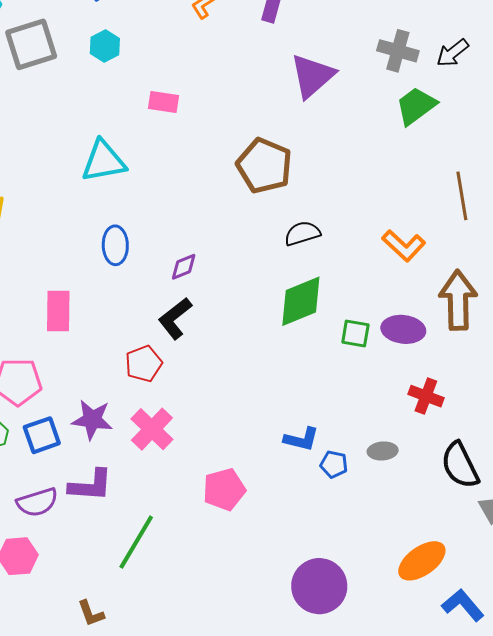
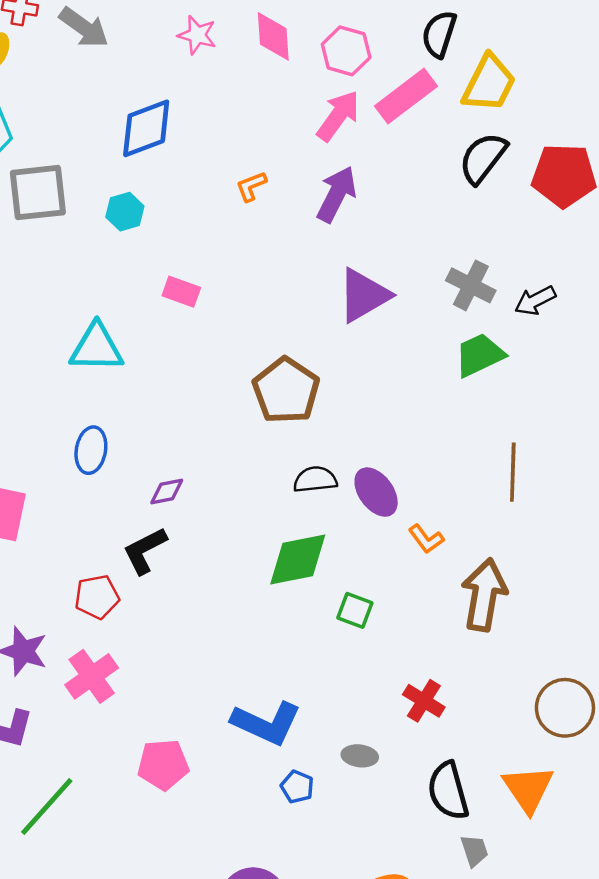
orange L-shape: (404, 246) -> (426, 539), moved, size x0.7
purple ellipse: (403, 329) -> (376, 492), moved, turned 36
blue L-shape: (301, 439) -> (266, 723), size x1.6
blue pentagon: (334, 464) -> (297, 787), moved

